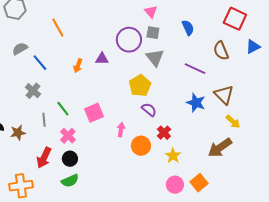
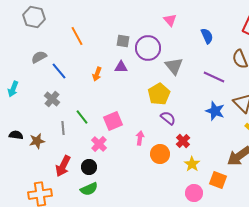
gray square: (153, 33) -> (123, 41), moved
pink cross: (68, 136) -> (99, 144), moved
orange square: (199, 183) -> (218, 180), moved, turned -30

